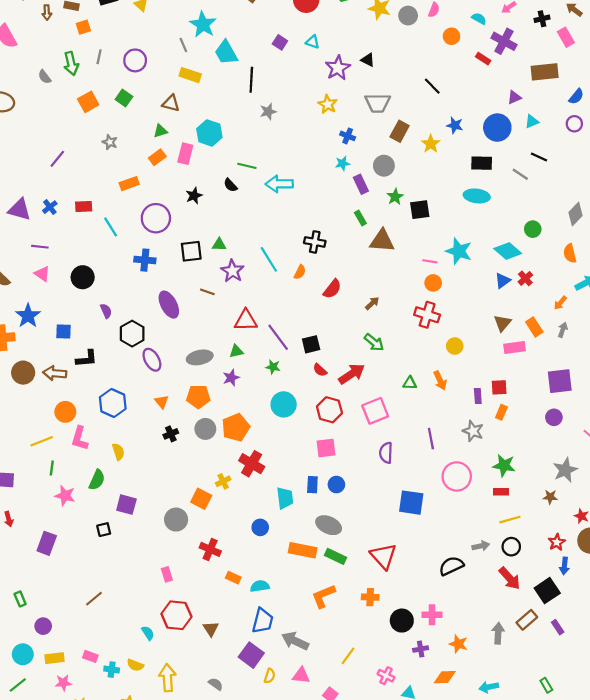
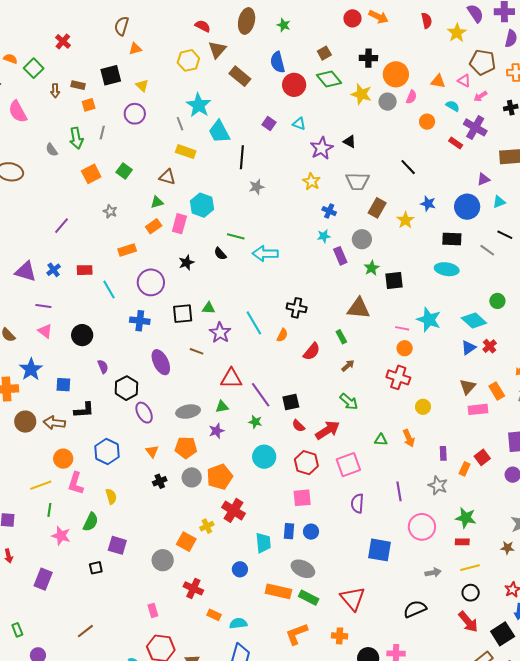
purple circle: (135, 60) -> (135, 114), moved
green rectangle: (360, 218) -> (341, 337), moved
red square: (499, 387) -> (482, 457), moved, turned -35
gray arrow: (481, 546) -> (433, 573), moved

